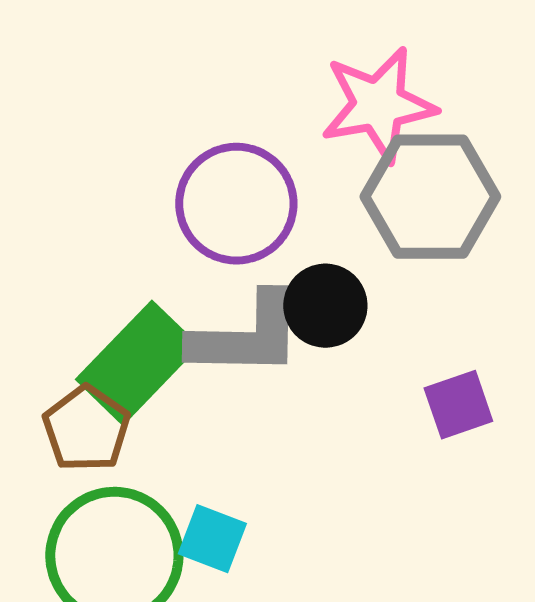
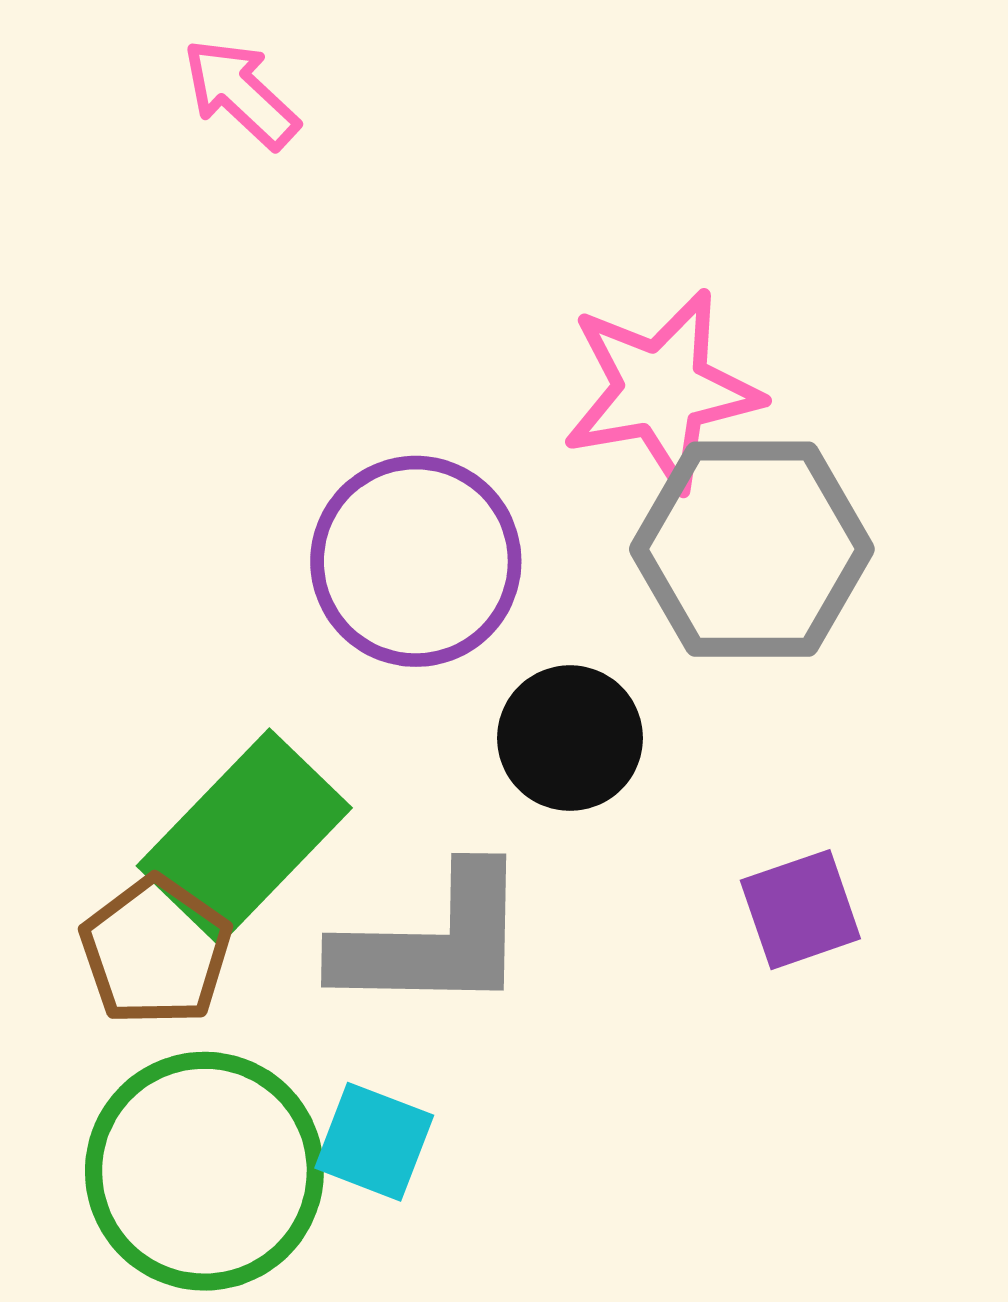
gray L-shape: (246, 336) -> (433, 941), moved

